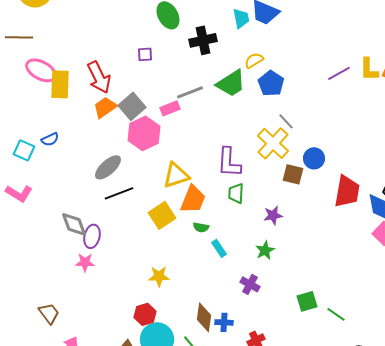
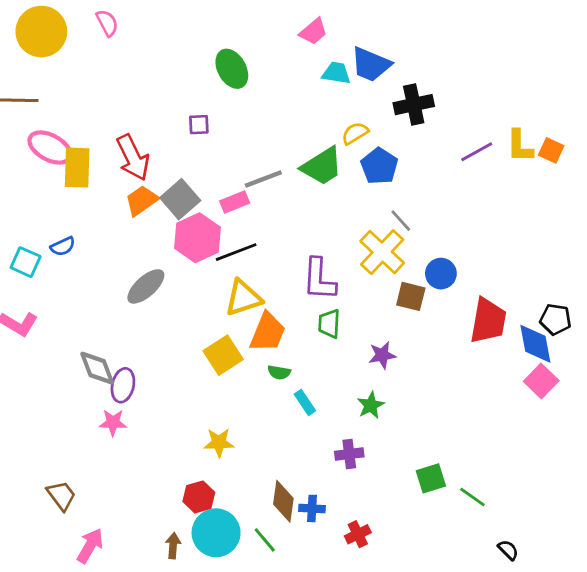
cyan trapezoid: (241, 18) -> (336, 73), turned -70
black cross: (203, 40) -> (414, 105), moved
black line: (119, 193) -> (236, 252), moved
purple cross: (250, 284) -> (349, 454), turned -36

